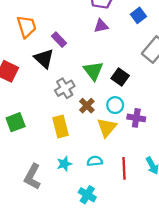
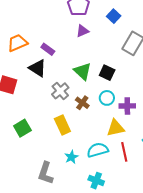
orange trapezoid: (27, 27) -> (17, 43), turned -85
yellow triangle: (107, 127) -> (116, 128), moved, turned 48
cyan semicircle: (95, 161) -> (98, 150), size x1.5

